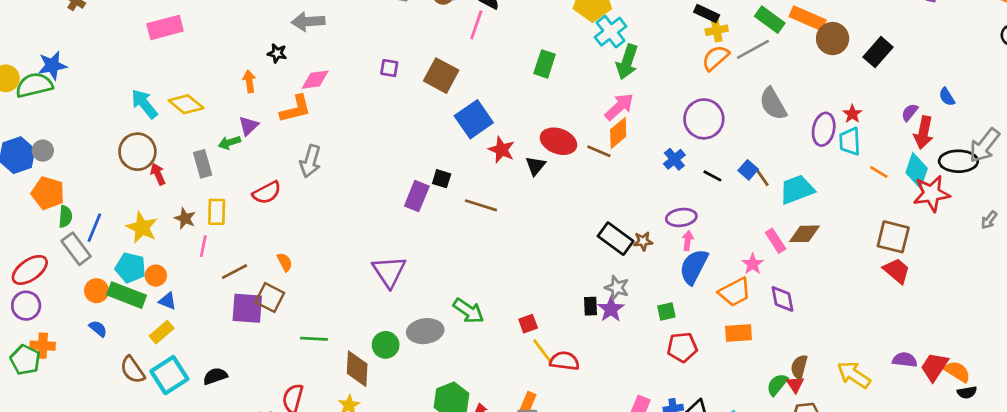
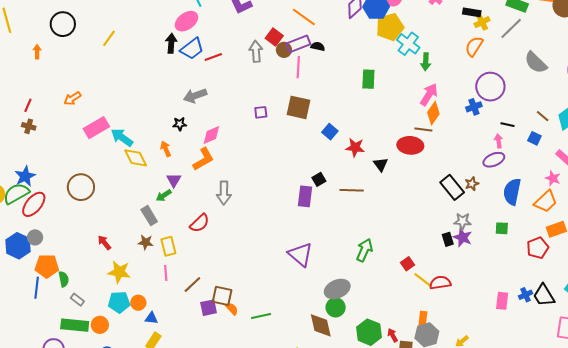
pink line: (476, 25) -> (298, 67), moved
orange semicircle: (715, 58) -> (474, 46), moved
green arrow: (627, 62) -> (426, 62), size x0.7
cyan arrow: (144, 104) -> (122, 137), moved
yellow diamond: (186, 104) -> (136, 158), moved, turned 40
blue square: (474, 119) -> (330, 132), size x0.6
red ellipse: (558, 141) -> (410, 145), moved
brown circle: (137, 152) -> (81, 187), moved
blue cross: (674, 159) -> (474, 107), moved, turned 35
black triangle: (535, 166) -> (381, 164), moved
blue square: (748, 170) -> (534, 138), moved
red arrow: (158, 174) -> (104, 243), moved
black square: (442, 179) -> (319, 179), turned -32
brown star: (185, 218) -> (146, 242), moved
blue line: (94, 228) -> (37, 288), moved
black rectangle: (616, 239) -> (452, 187), turned 30
pink arrow: (688, 241) -> (498, 141), moved
gray rectangle: (76, 249) -> (77, 300), size x0.6
orange semicircle: (285, 262) -> (232, 309), moved
red ellipse: (30, 270) -> (34, 204), moved
green rectangle: (127, 295) -> (75, 325), moved
purple square: (247, 308) -> (209, 308), size x0.7
green arrow: (469, 311) -> (364, 250), moved, turned -85
green square: (666, 311) -> (502, 228), turned 32
green circle: (386, 345) -> (336, 307), moved
red pentagon: (682, 347) -> (538, 248), moved
brown diamond: (357, 369) -> (321, 325), moved

